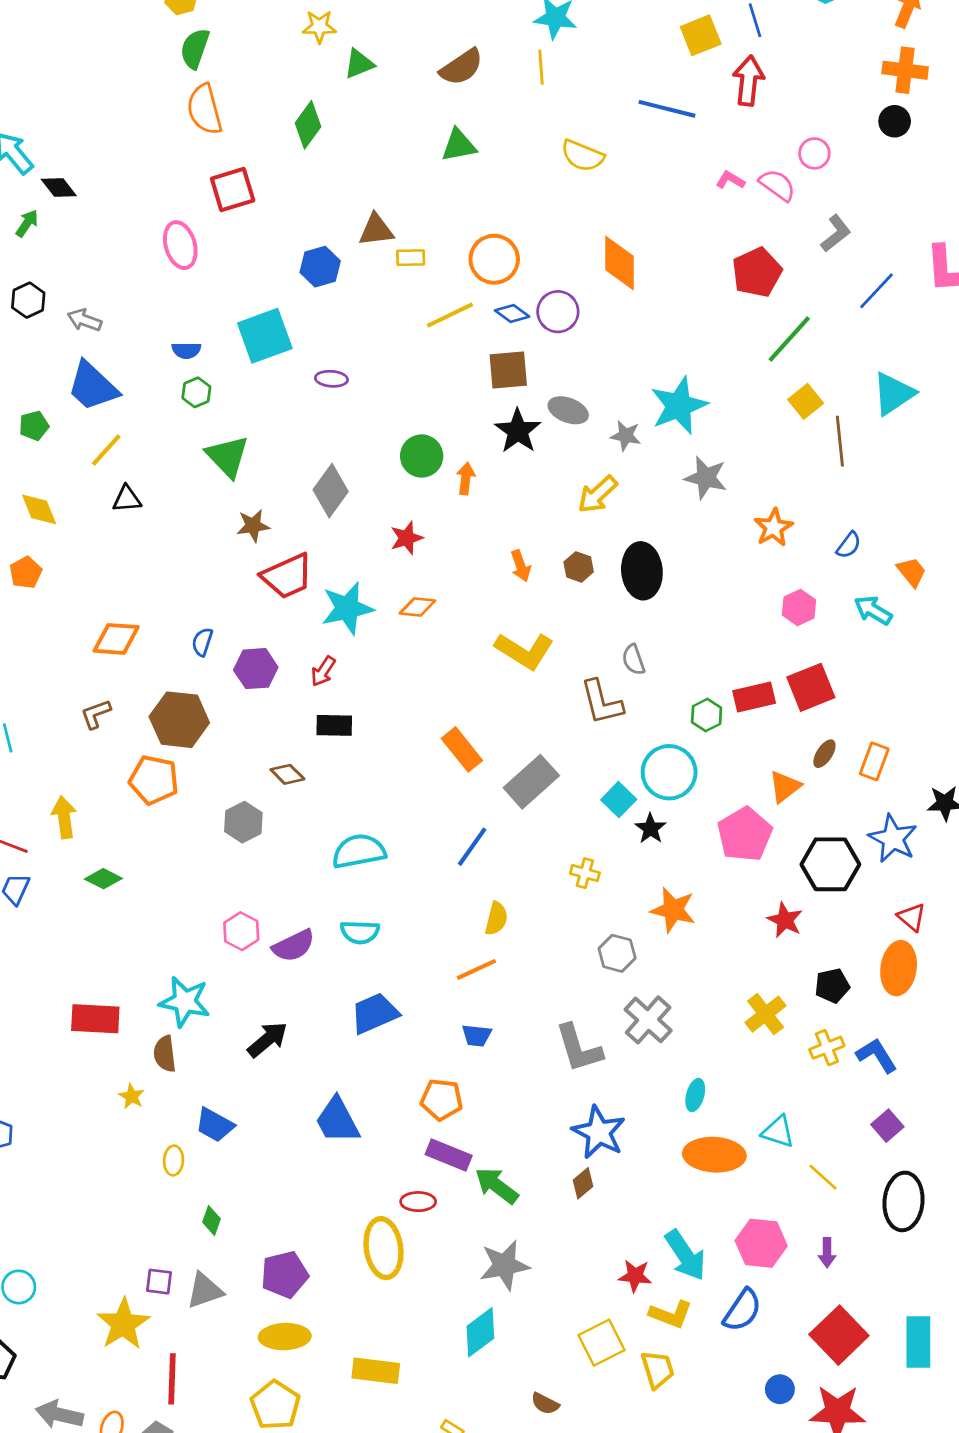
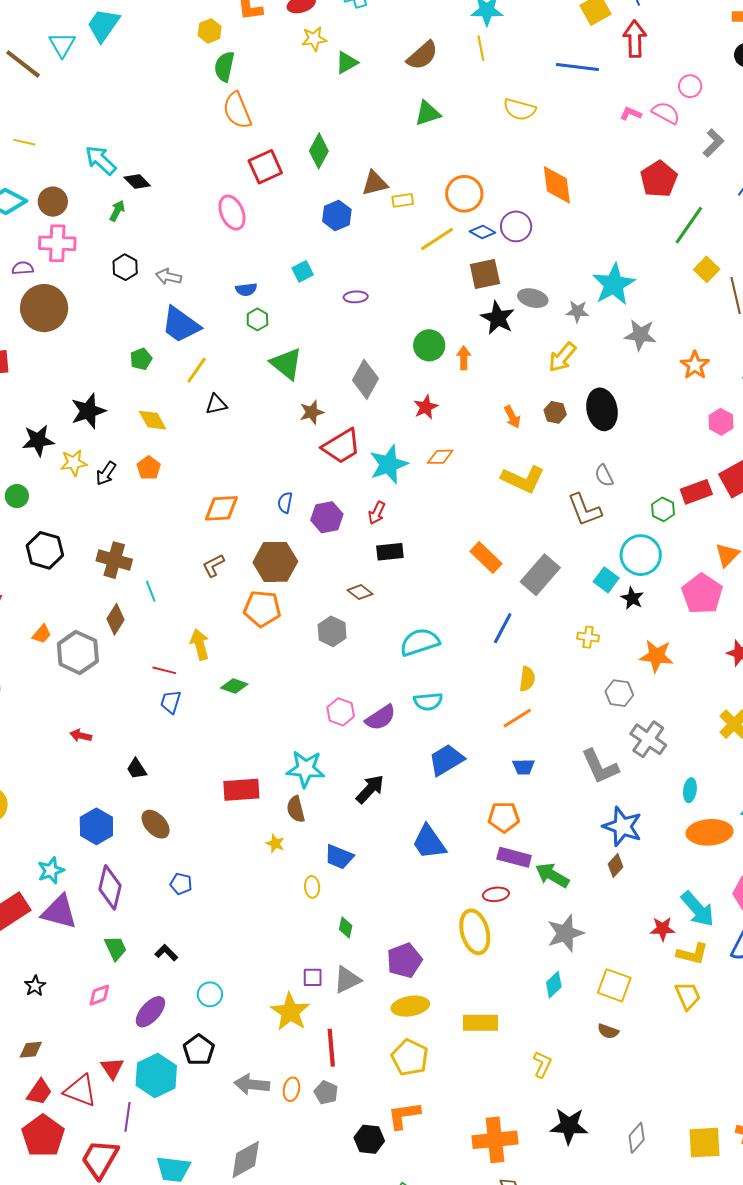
green diamond: (308, 125) -> (319, 151), moved
cyan square: (265, 336) -> (303, 271), size x0.5
cyan diamond: (480, 1332) -> (554, 985), size x0.7
yellow square: (601, 1343) -> (614, 985), moved, turned -36

